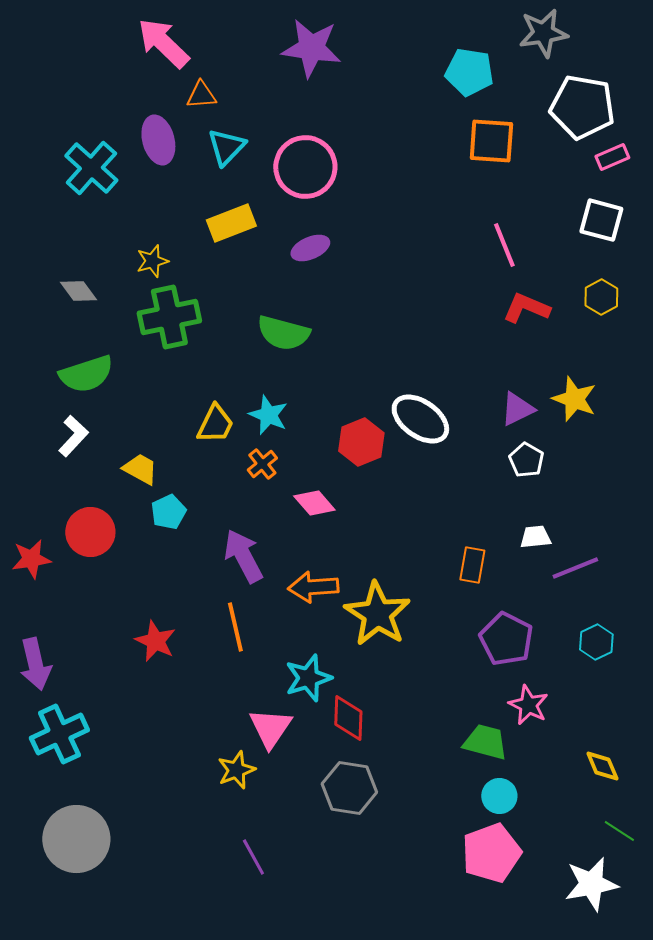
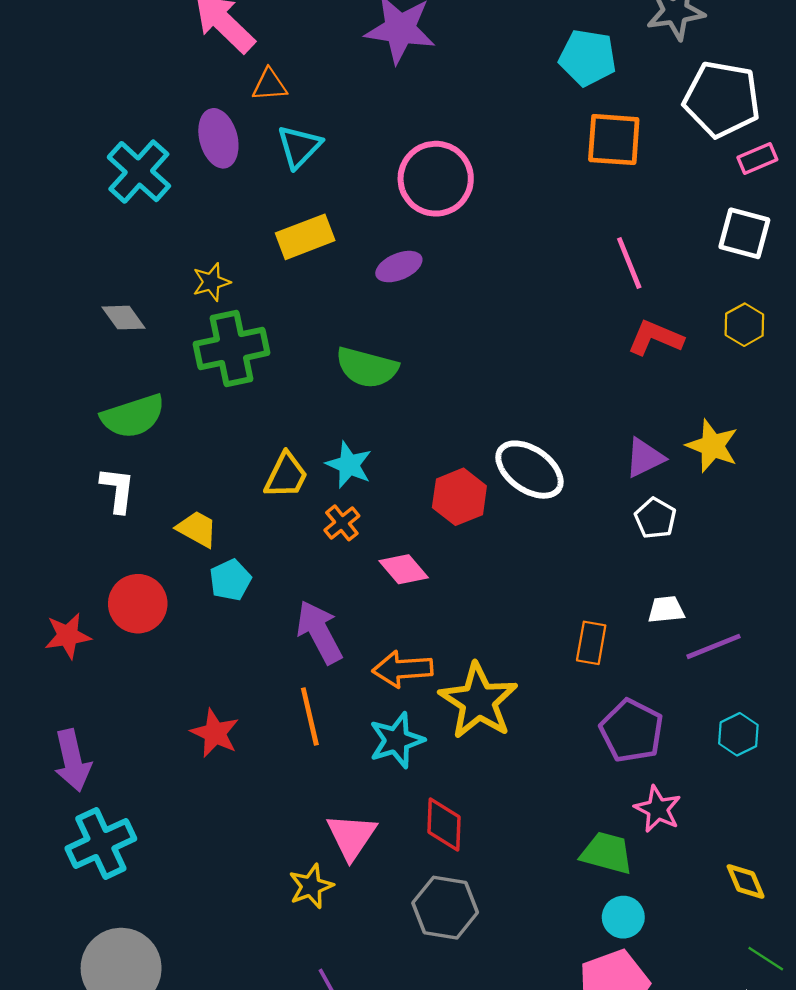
pink circle: (305, 167) -> (436, 179), moved
white L-shape: (73, 436) -> (118, 490), turned -36
cyan star: (308, 678) -> (397, 740), moved

